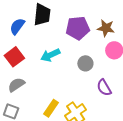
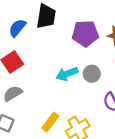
cyan arrow: (50, 55) -> (67, 74), moved

